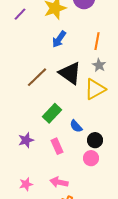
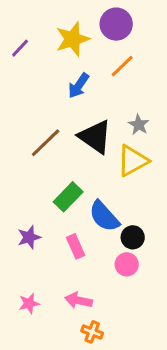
orange line: (97, 41) -> (122, 66), moved, turned 36
blue semicircle: (76, 126) -> (104, 216), size x1.6

